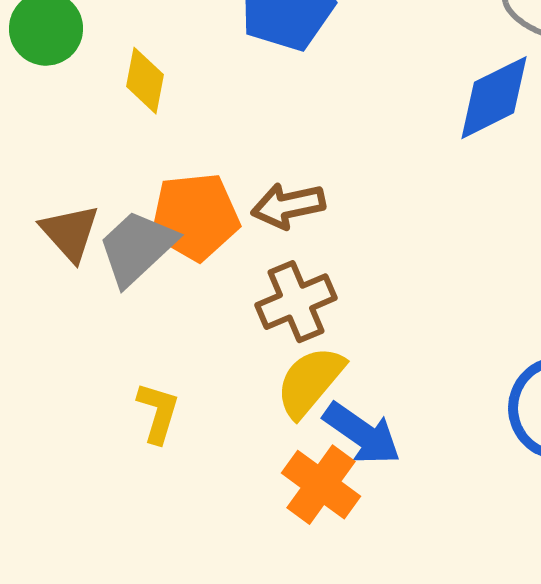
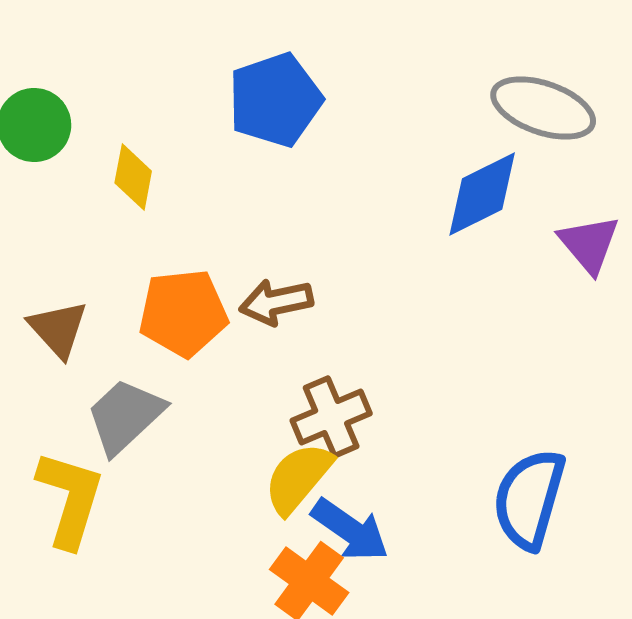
gray trapezoid: (137, 248) -> (125, 416), moved
brown cross: (296, 302) -> (331, 417), moved
yellow L-shape: (158, 413) -> (70, 499), moved, size x1.6

